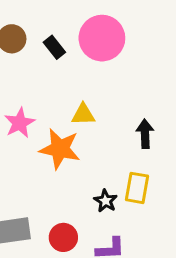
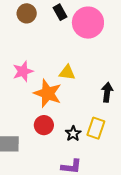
black rectangle: (54, 47) -> (60, 12), moved
red circle: (63, 237) -> (44, 125), moved

